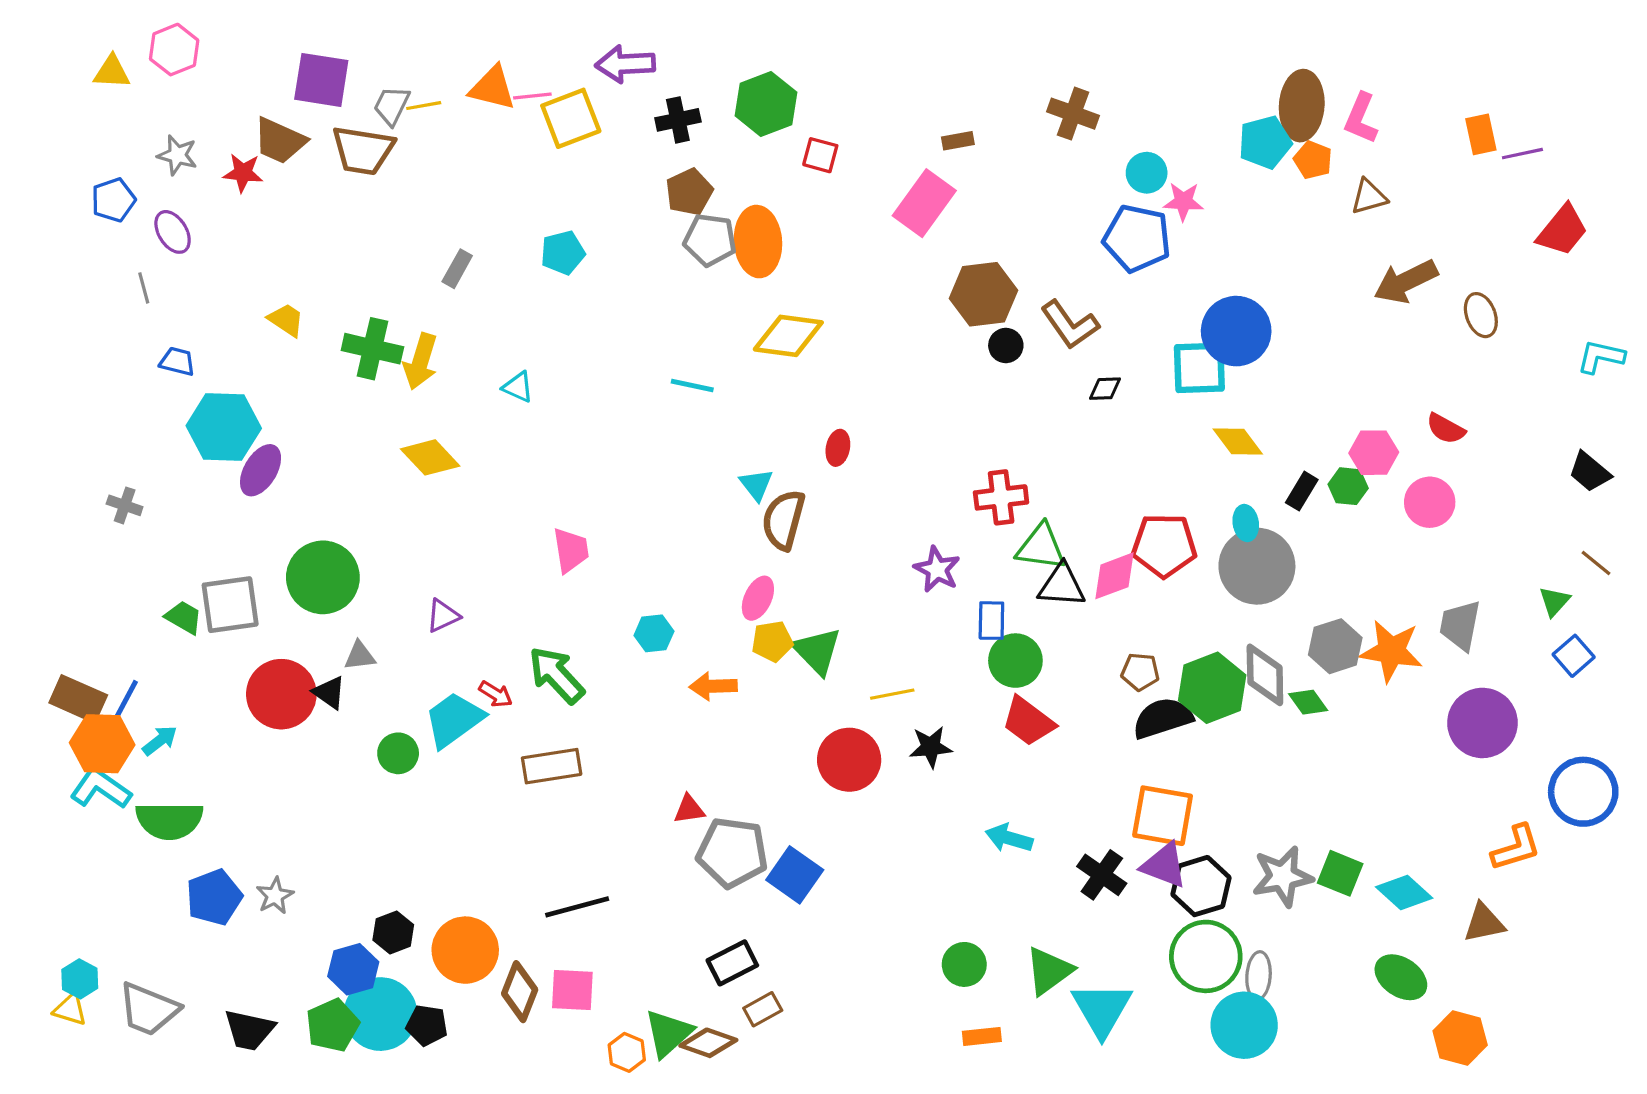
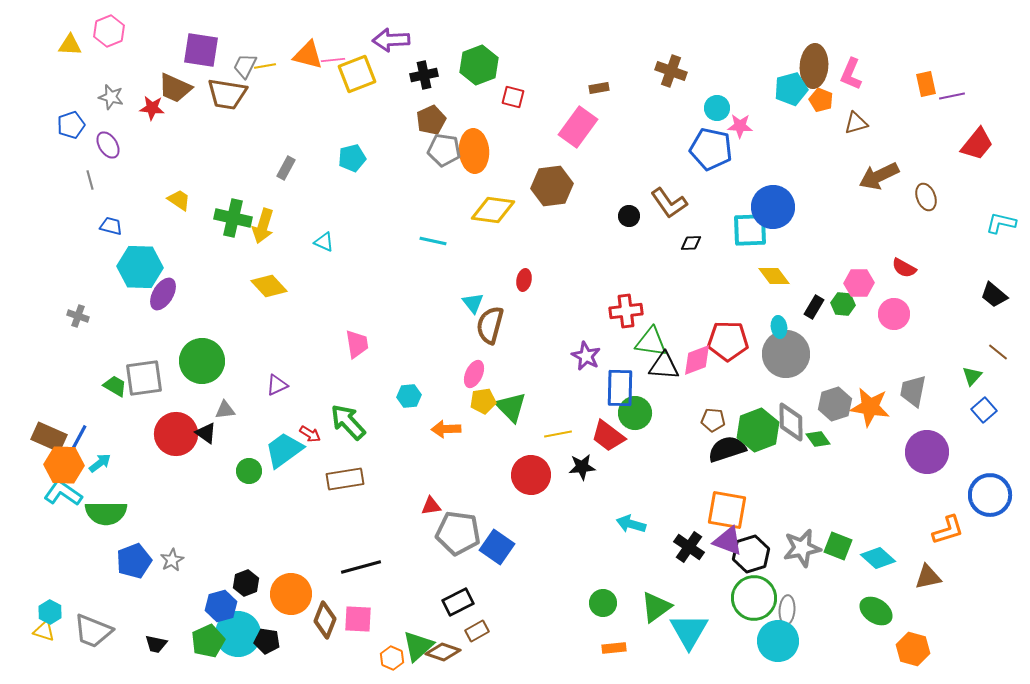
brown hexagon: (983, 294) -> (552, 186), moved
blue rectangle: (991, 621) -> (620, 388), size x1.5
red trapezoid: (1028, 721) -> (608, 436), moved
black trapezoid: (249, 1030) -> (156, 644), size x0.7

